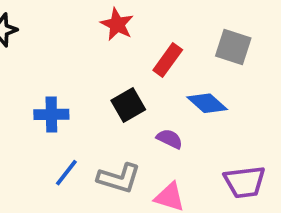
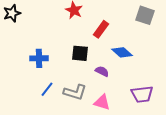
gray square: (233, 47) -> (145, 15), moved
black square: (128, 105) -> (80, 53), turned 36

